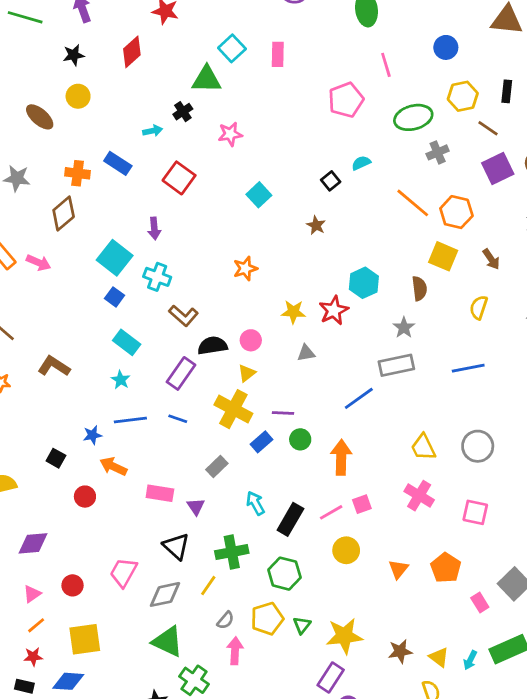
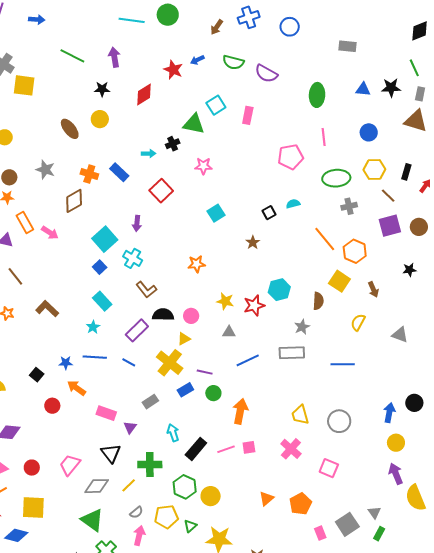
blue line: (359, 398) -> (248, 360), moved
yellow circle: (346, 550) -> (211, 496), moved

